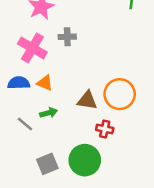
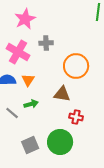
orange triangle: (45, 83) -> (28, 80), turned 40
orange circle: (120, 94) -> (76, 66), moved

